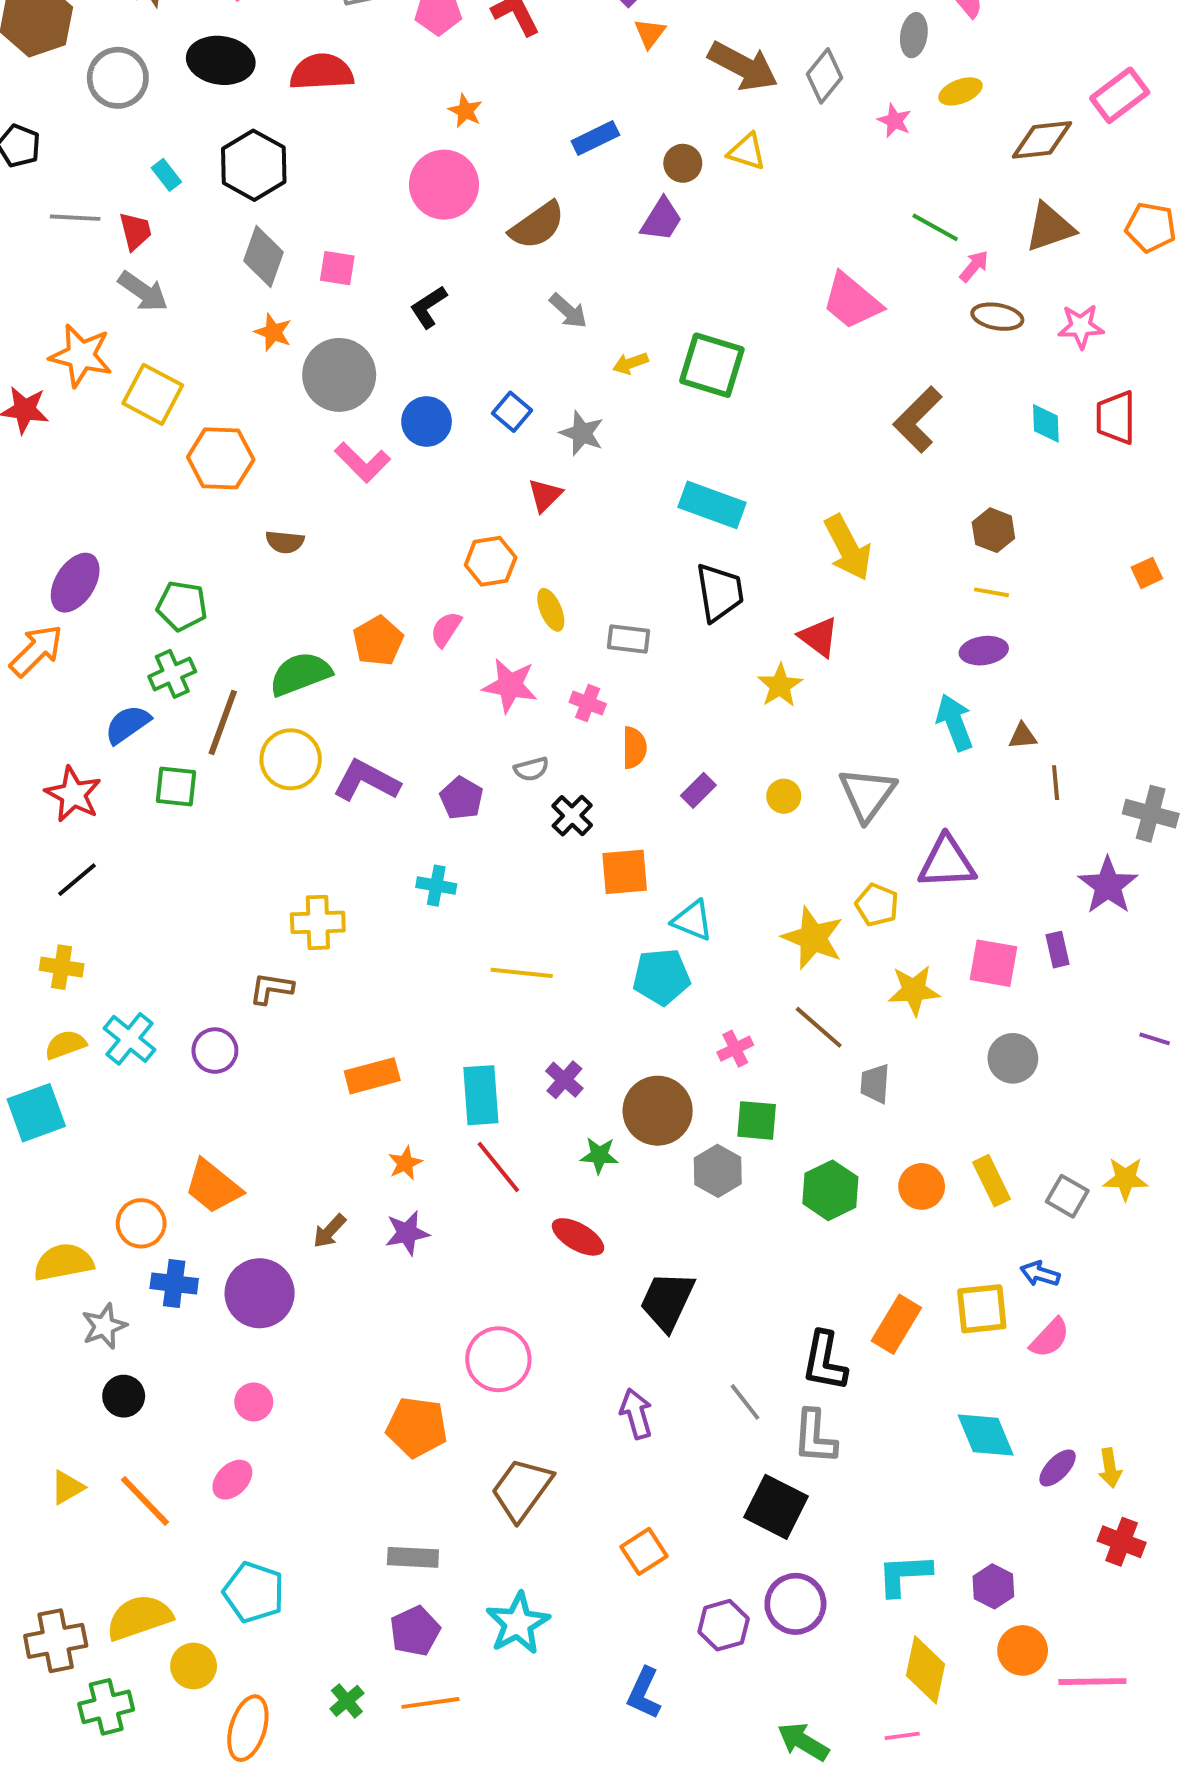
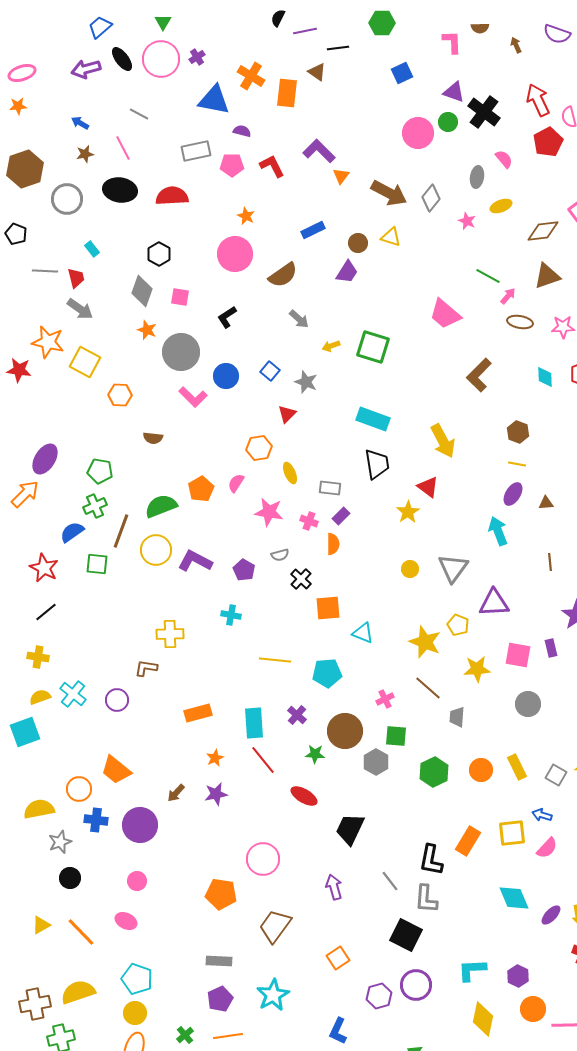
black hexagon: (254, 165) -> (159, 254), moved, size x0.7
orange hexagon: (221, 458) -> (120, 395), size x0.7
purple ellipse: (984, 651) -> (513, 494), turned -50
brown triangle: (1023, 736) -> (546, 503), moved
purple rectangle: (698, 790) -> (341, 516), moved
cyan pentagon: (661, 977) -> (327, 673), moved
pink ellipse: (232, 1480) -> (126, 921), turned 70
yellow circle: (194, 1666) -> (135, 1013), moved

